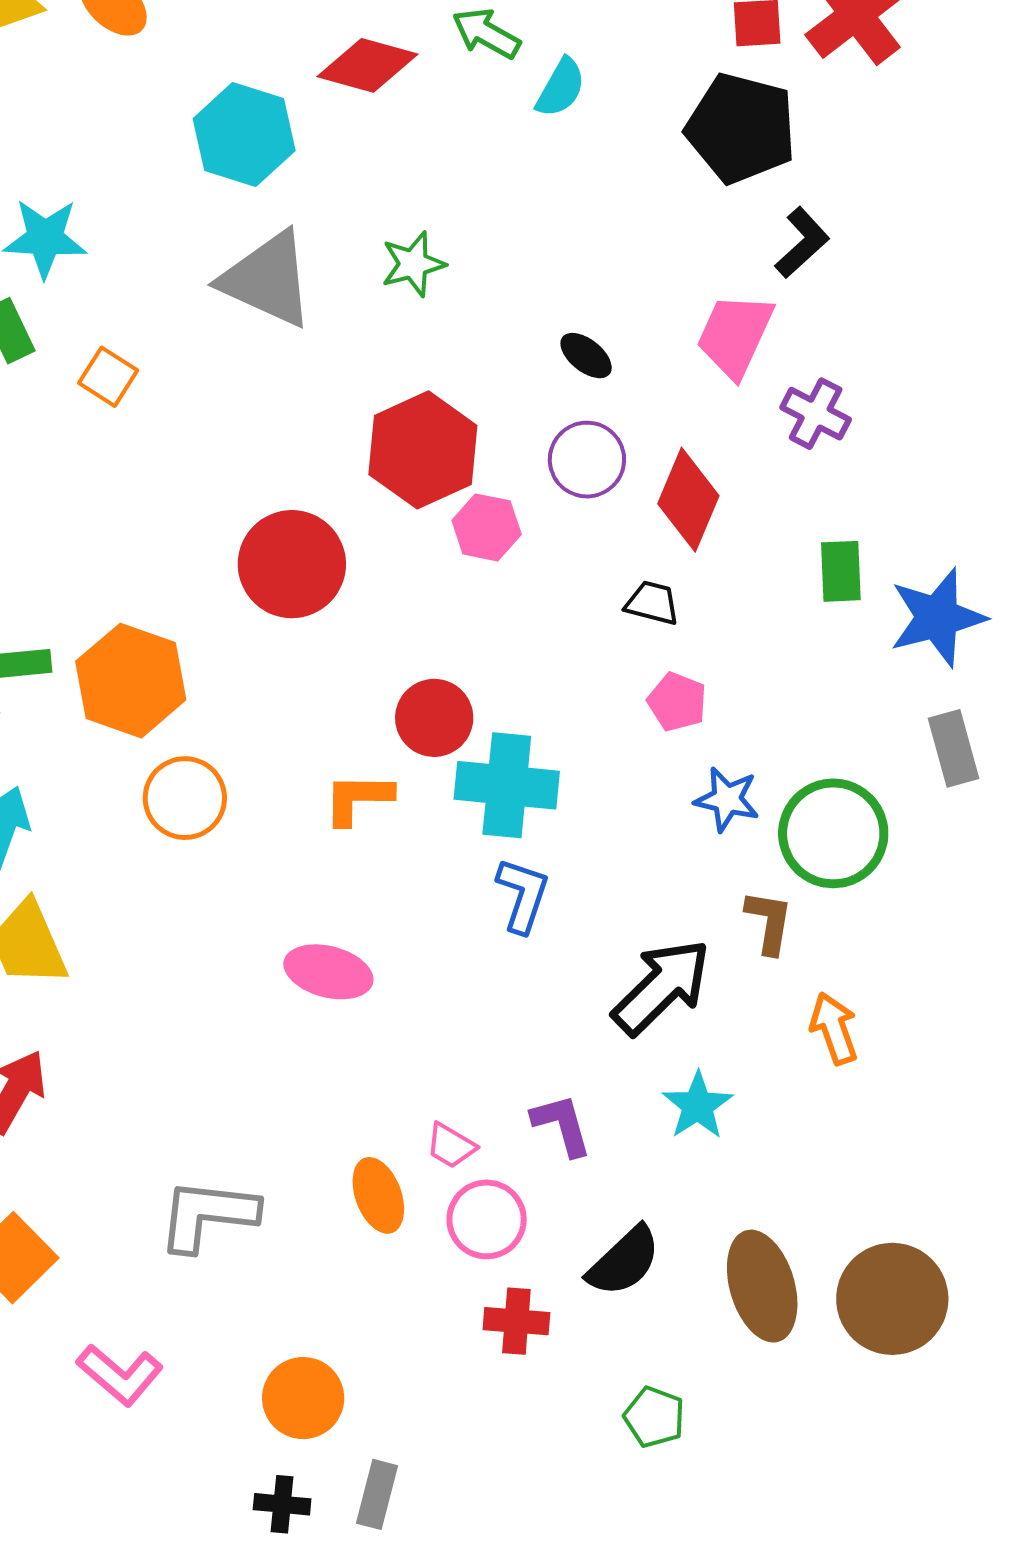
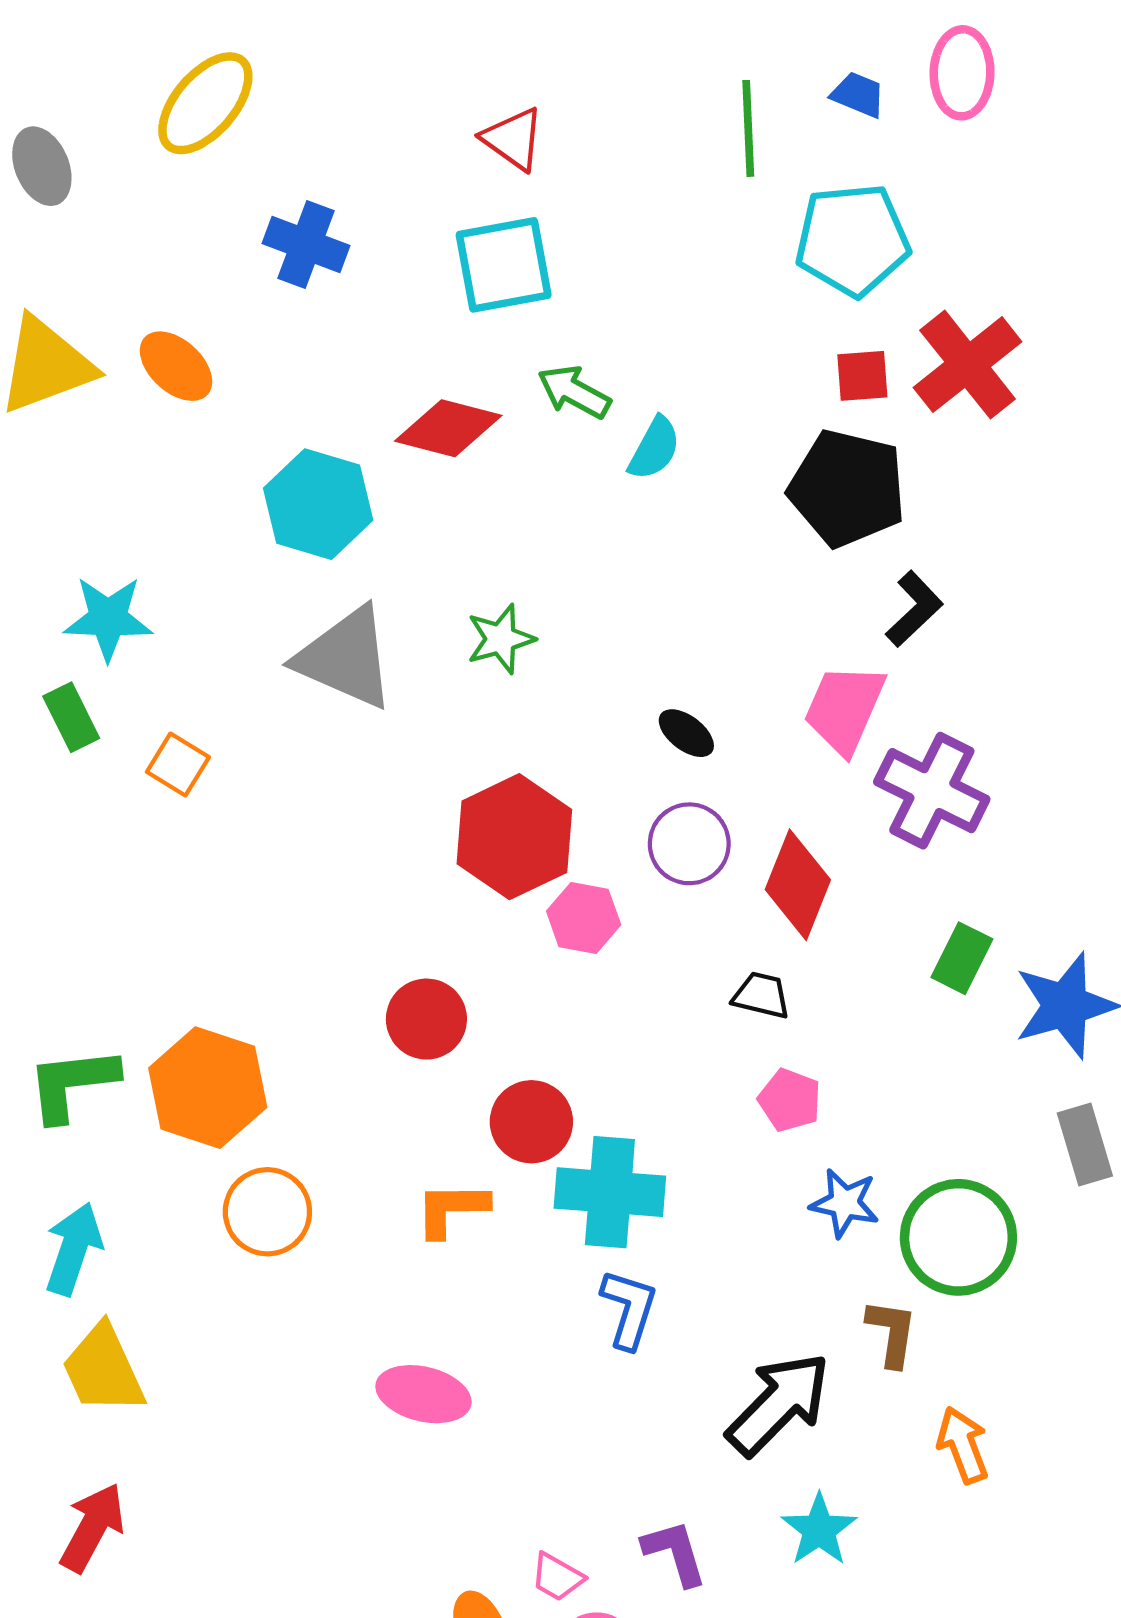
purple cross: (816, 414) -> (932, 791), size x1.5
red circle: (292, 564) -> (426, 1019), moved, size x0.7
green rectangle: (841, 571) -> (962, 958), turned 30

